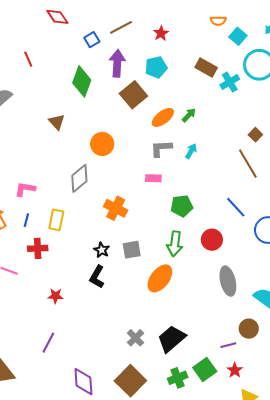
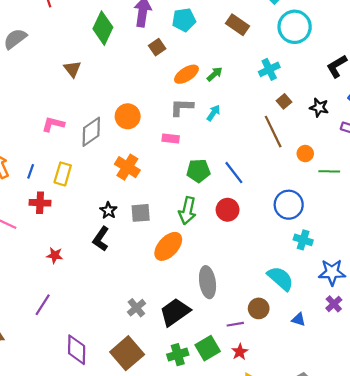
cyan cross: (230, 82) -> (269, 69), moved
brown square: (133, 95) -> (157, 47), size x0.6
orange circle: (102, 144) -> (128, 116), moved
pink L-shape: (25, 189) -> (53, 124), moved
blue line: (236, 207) -> (234, 173), moved
gray ellipse: (228, 281) -> (208, 282), moved

